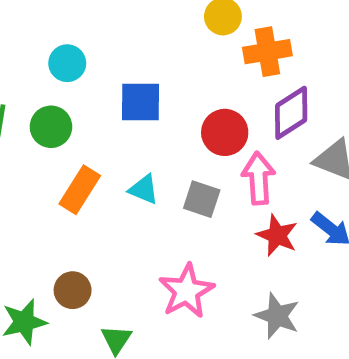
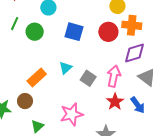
red circle: (225, 132) -> (108, 32), moved
cyan triangle: (144, 189) -> (65, 68), turned 40
orange rectangle: (80, 190) -> (37, 78), moved

